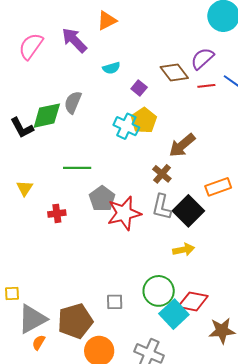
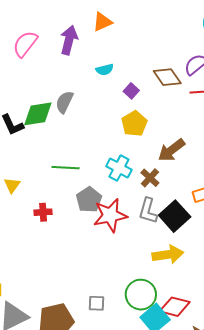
purple arrow: (74, 40) -> (69, 40), turned 56
cyan cross: (126, 126) -> (119, 168), moved
yellow arrow: (184, 250) -> (168, 255), size x1.4

